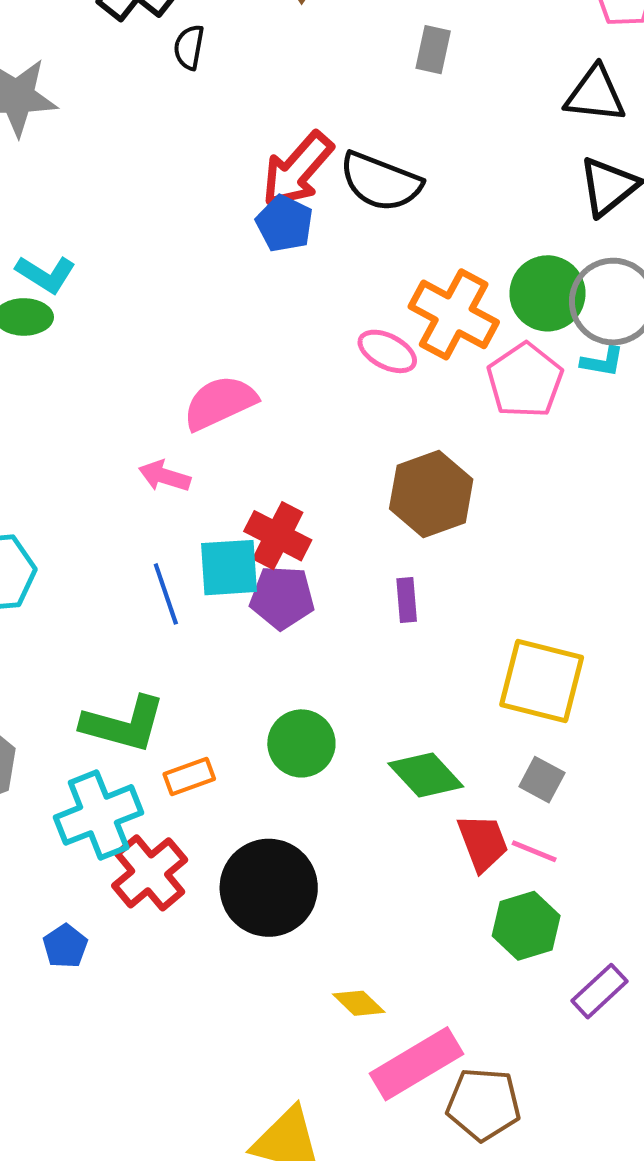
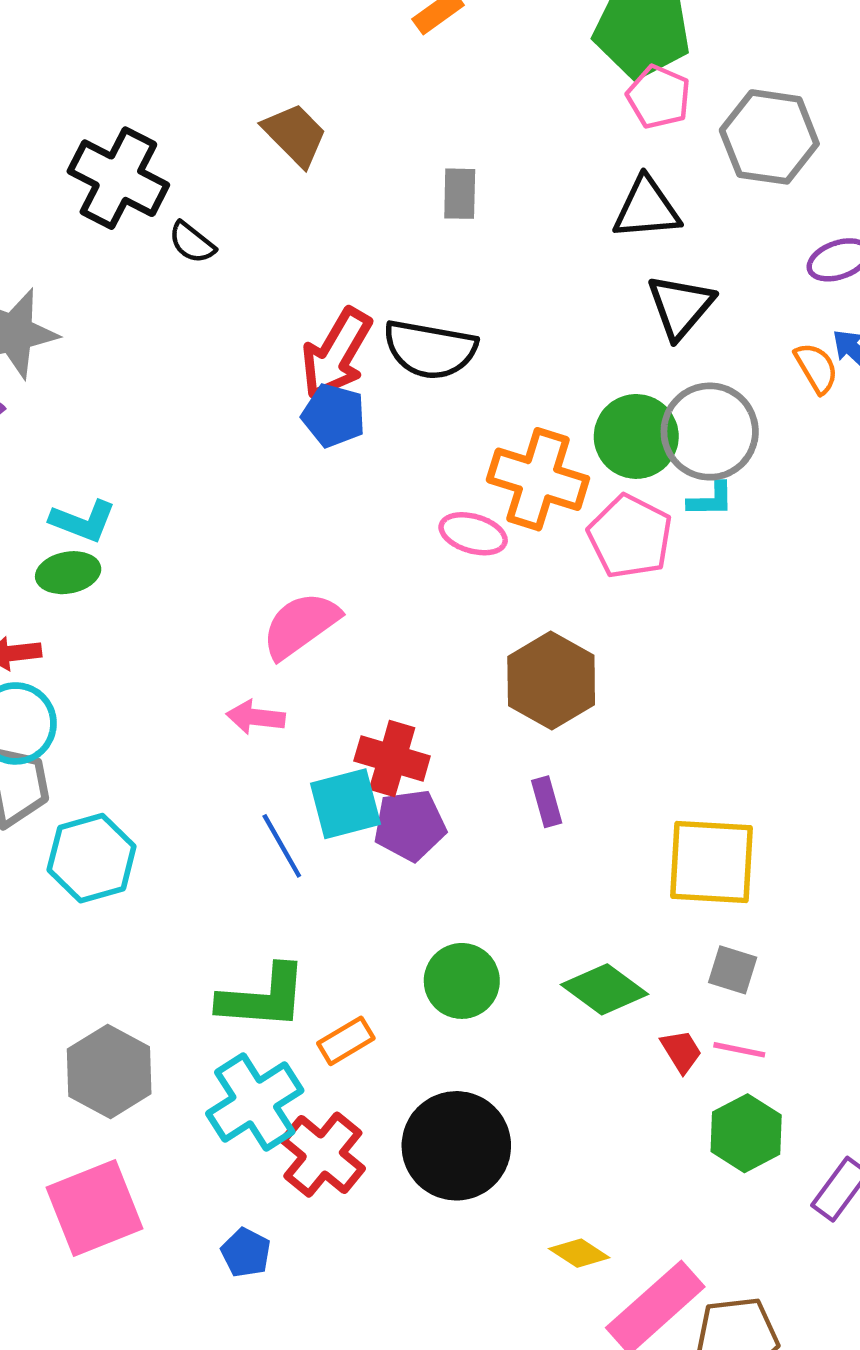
black semicircle: (189, 47) -> (192, 243), turned -51
red trapezoid: (483, 843) -> (681, 1051), size x0.7

